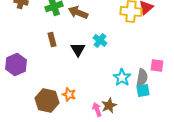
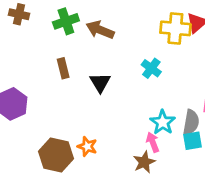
cyan cross: (100, 40) -> (151, 68), moved
pink arrow: (97, 109) -> (153, 142), moved

